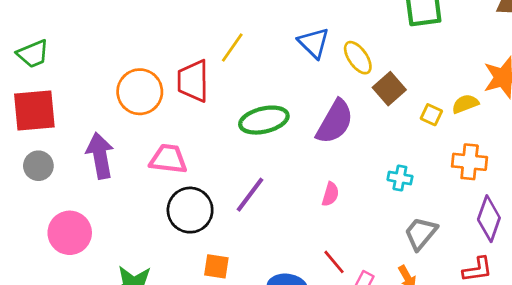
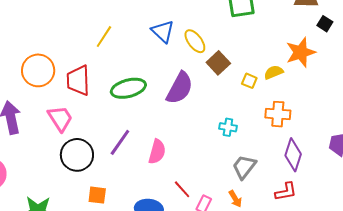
red trapezoid: (193, 81) -> (78, 80), moved
pink trapezoid: (168, 159) -> (60, 118), turned 52
pink semicircle: (330, 194) -> (157, 152), moved, size x1.4

